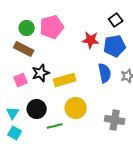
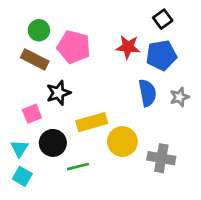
pink pentagon: (52, 27) -> (74, 47), moved, turned 30
pink square: (21, 80) -> (32, 114), moved
yellow rectangle: (65, 80) -> (92, 122), moved
yellow circle: (76, 108) -> (122, 142), moved

